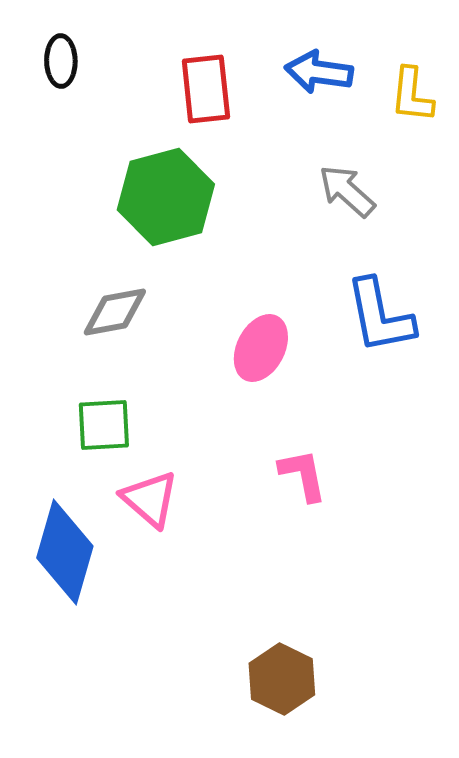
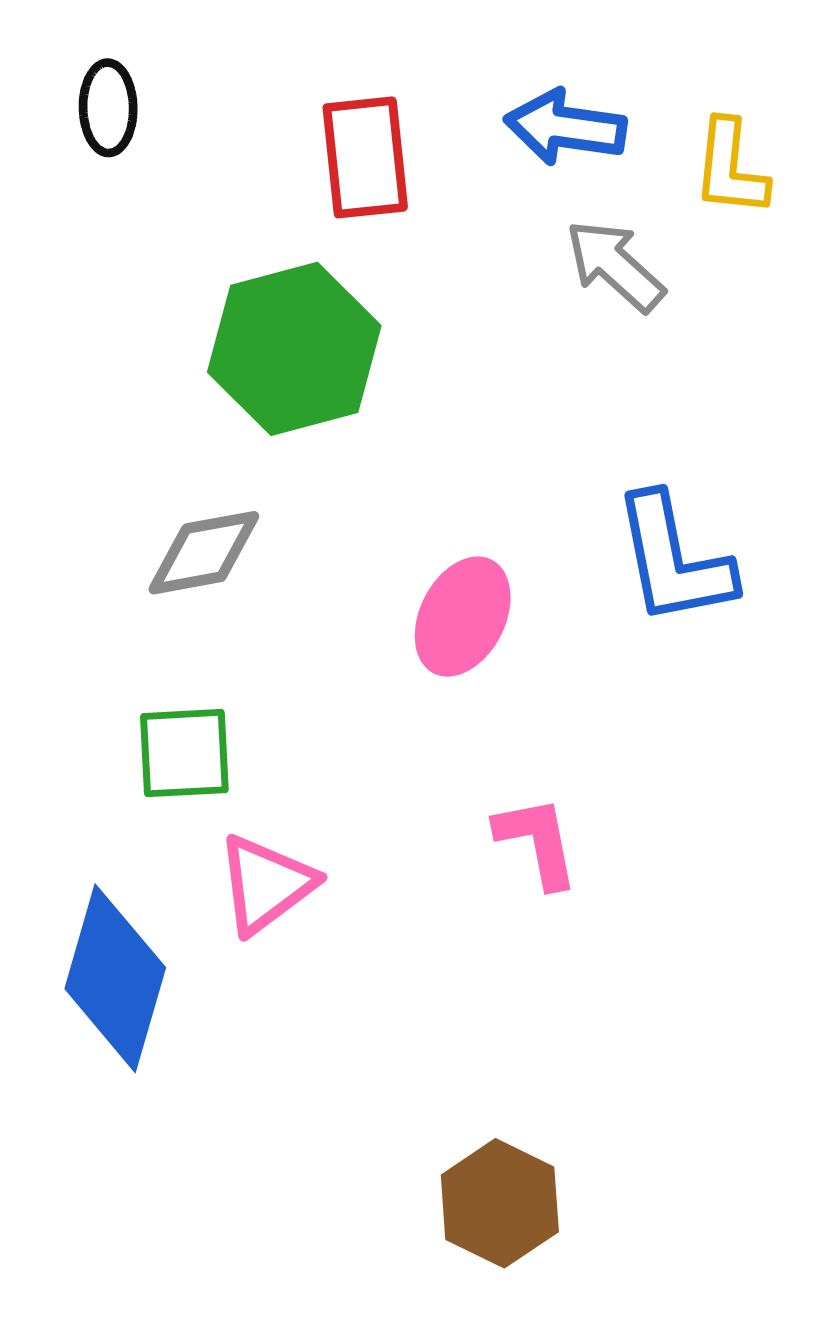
gray arrow: (347, 191) -> (615, 266), moved
pink triangle: (150, 499) -> (266, 884), turned 42

